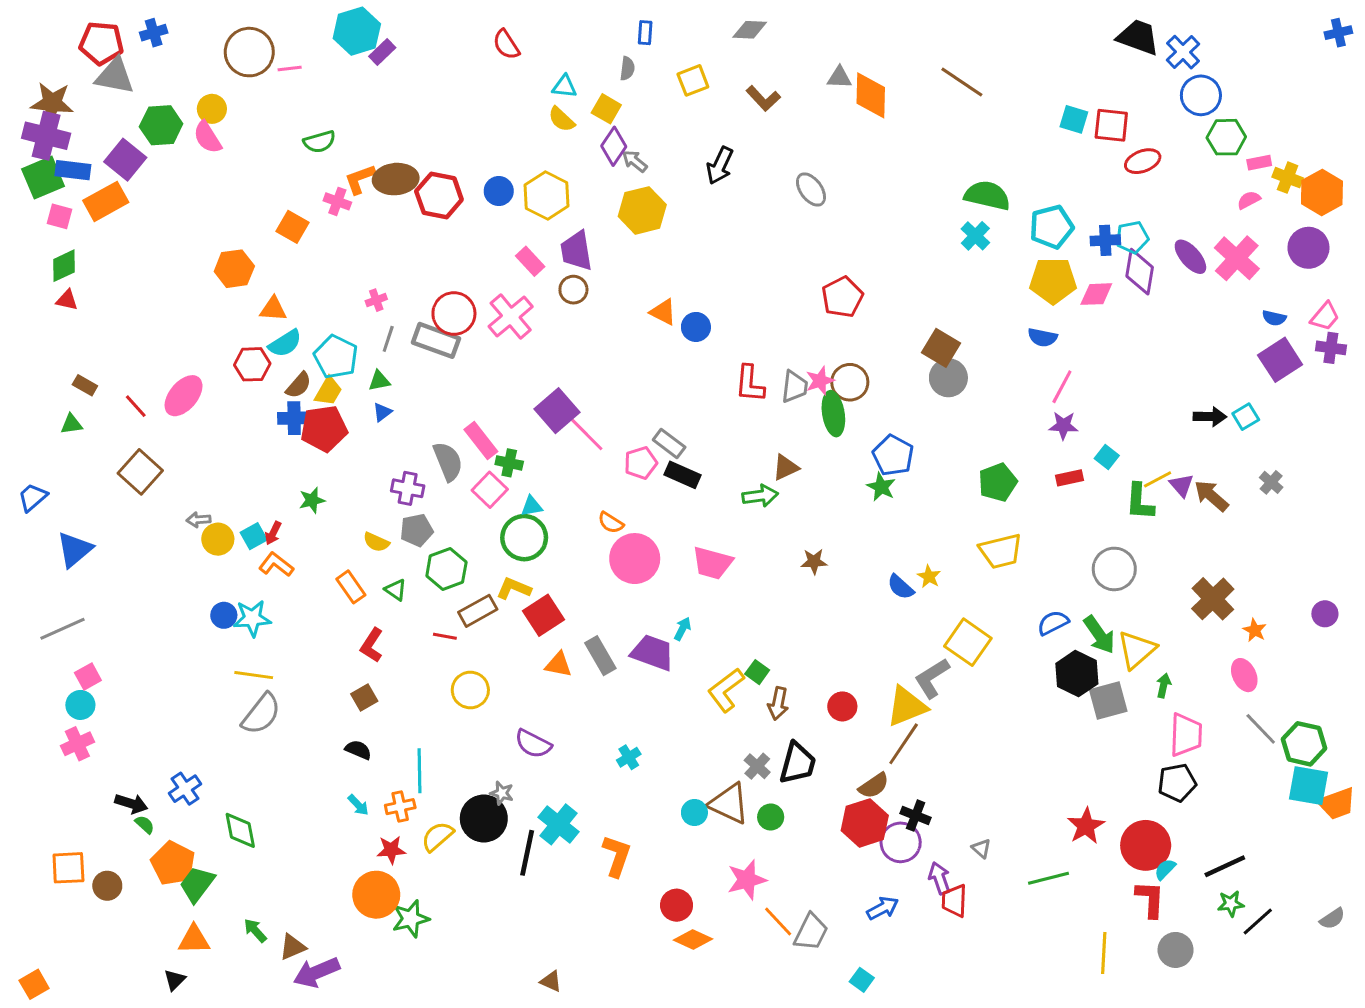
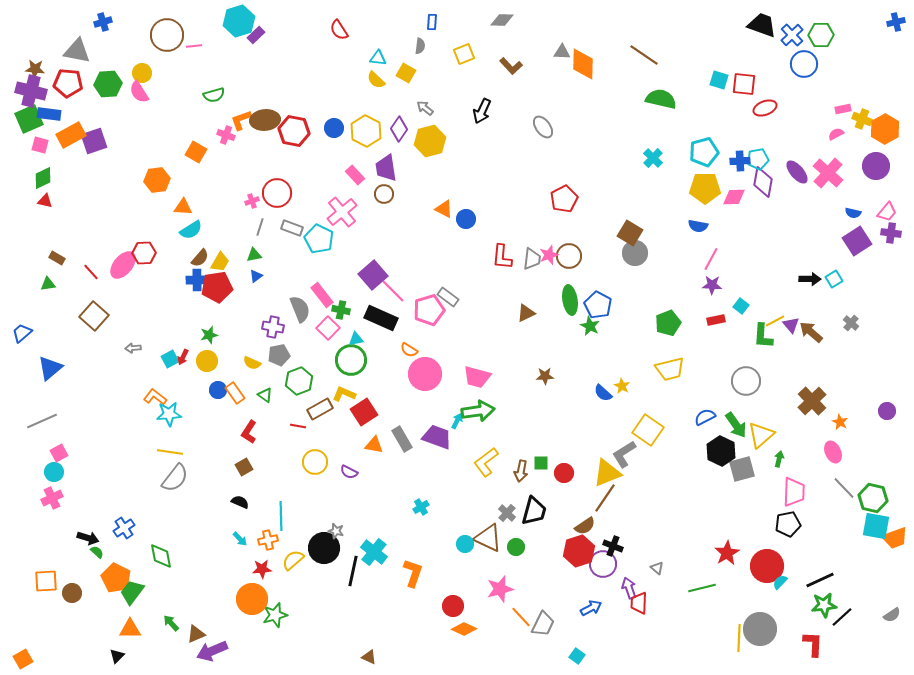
red pentagon: (101, 43) -> (68, 83), moved
brown star: (52, 103) -> (35, 69), size x0.7
green hexagon: (1226, 137) -> (821, 35), moved
purple diamond: (614, 146) -> (399, 129), moved
purple square: (125, 160) -> (94, 141), moved, turned 32
green semicircle: (987, 195) -> (661, 99), moved
red circle: (454, 314) -> (277, 193), moved
gray rectangle: (436, 340) -> (292, 228), size x0.7
cyan pentagon: (336, 357) -> (319, 239), moved
red hexagon: (252, 364) -> (144, 253), moved
green ellipse: (833, 414) -> (570, 300), moved
pink pentagon: (641, 463) -> (429, 310), size x1.4
black rectangle: (682, 475) -> (381, 318), moved, size x1.4
green arrow: (760, 496) -> (478, 411), moved, size x1.4
yellow circle: (218, 539) -> (207, 361), moved
orange L-shape: (276, 565) -> (155, 397), moved
blue circle: (224, 615) -> (218, 390), moved
green square: (757, 672) -> (541, 463), moved, turned -35
purple semicircle: (533, 744) -> (349, 472), moved, size x0.7
red L-shape: (1150, 899) -> (813, 644), moved
green star: (1231, 904) -> (824, 605), size x1.4
gray circle: (1176, 950) -> (760, 629), moved, size x1.4

